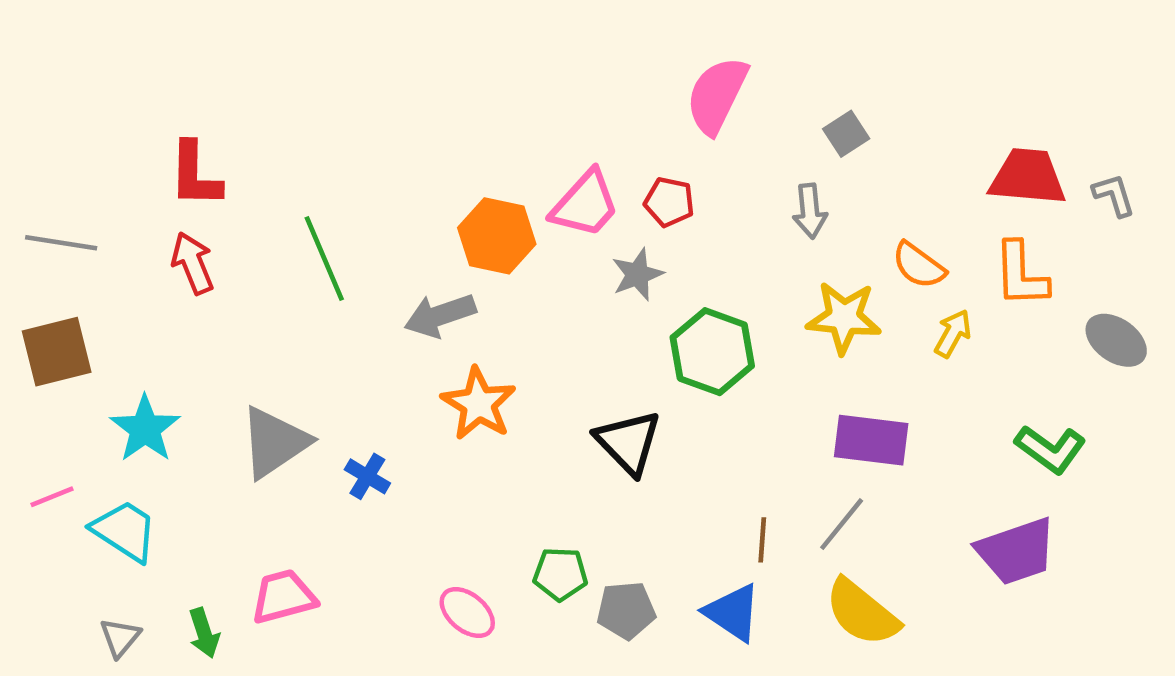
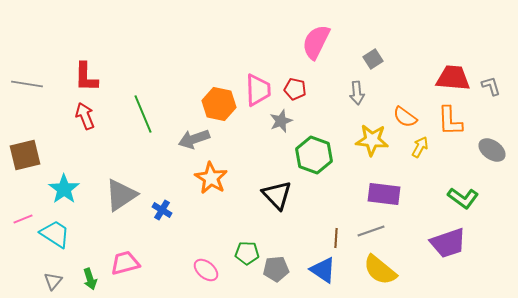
pink trapezoid: (585, 204) -> (258, 90), turned -44
gray line: (61, 243) -> (27, 84), moved
gray line: (842, 524) -> (371, 231), turned 32

